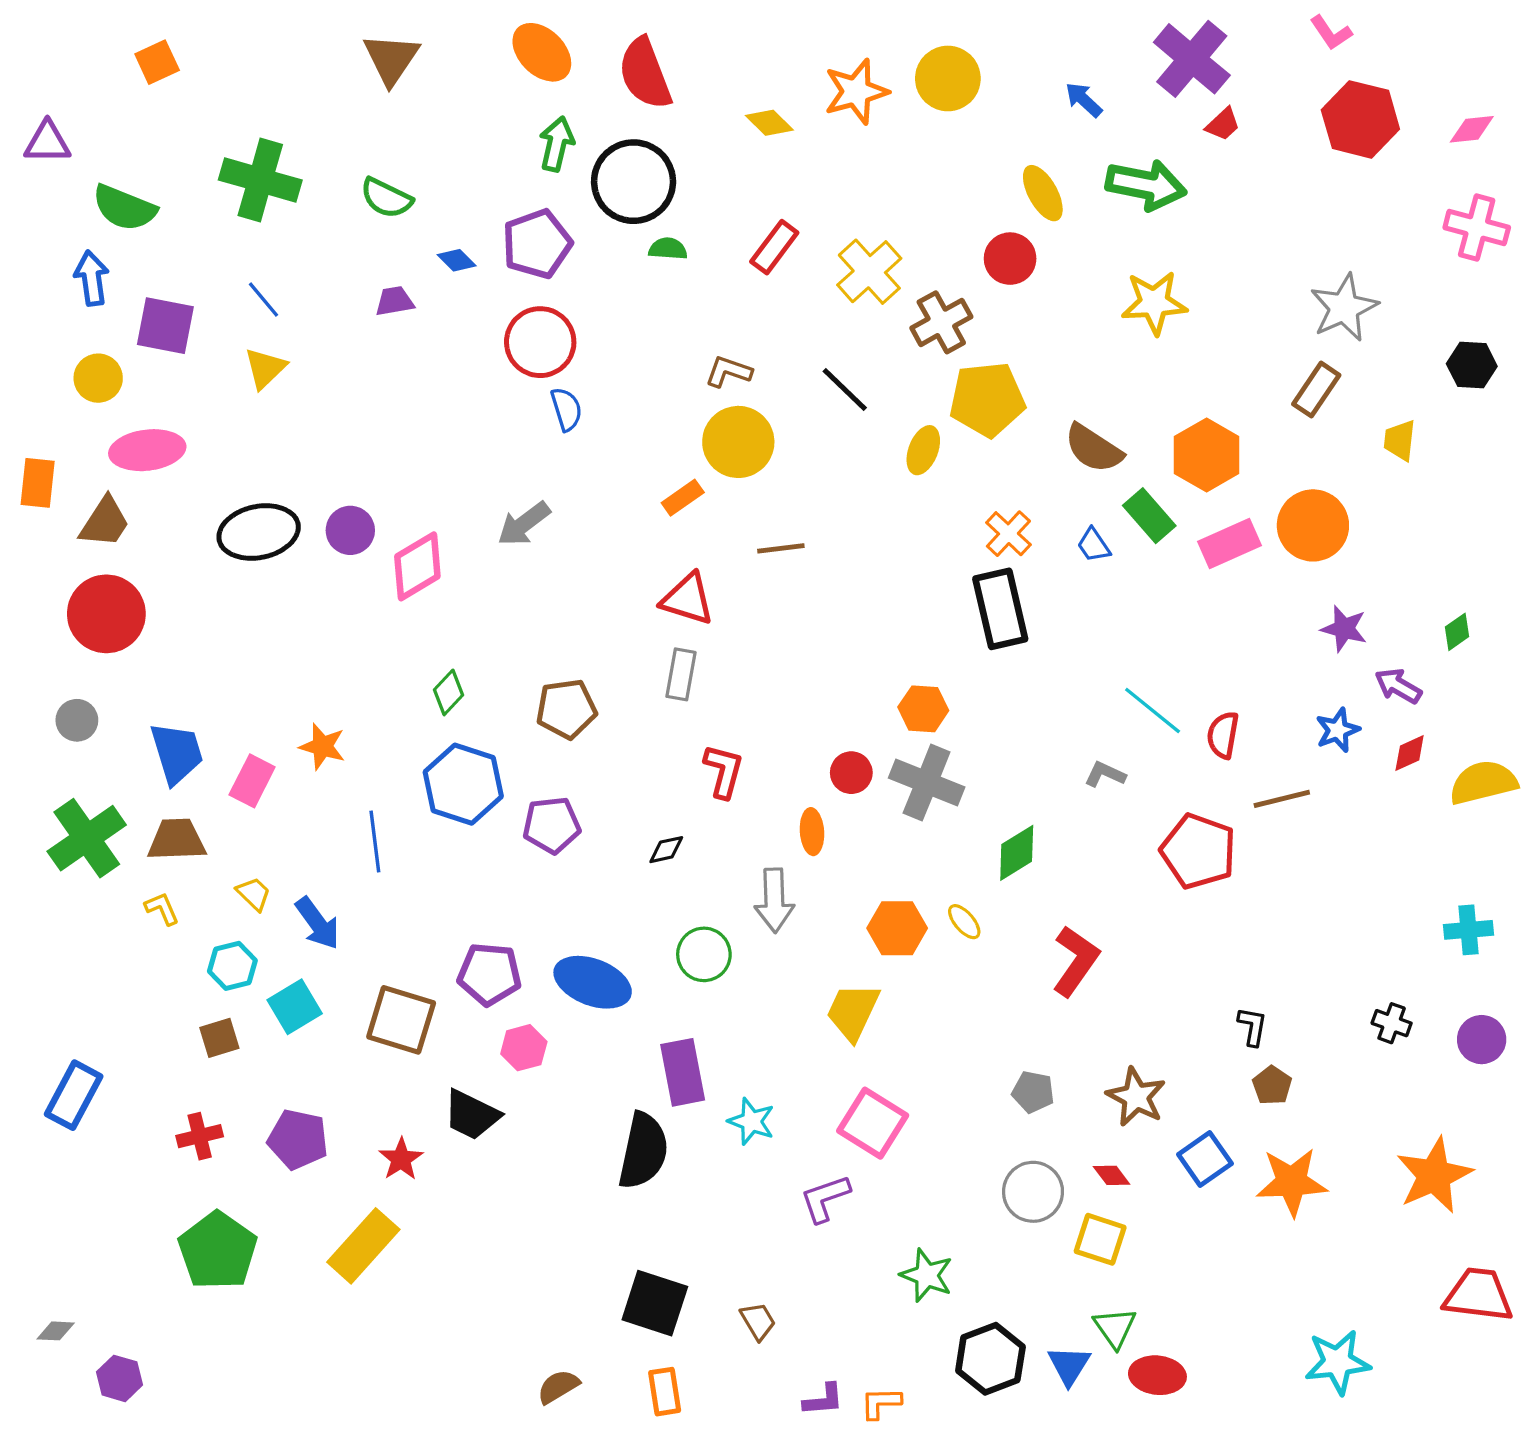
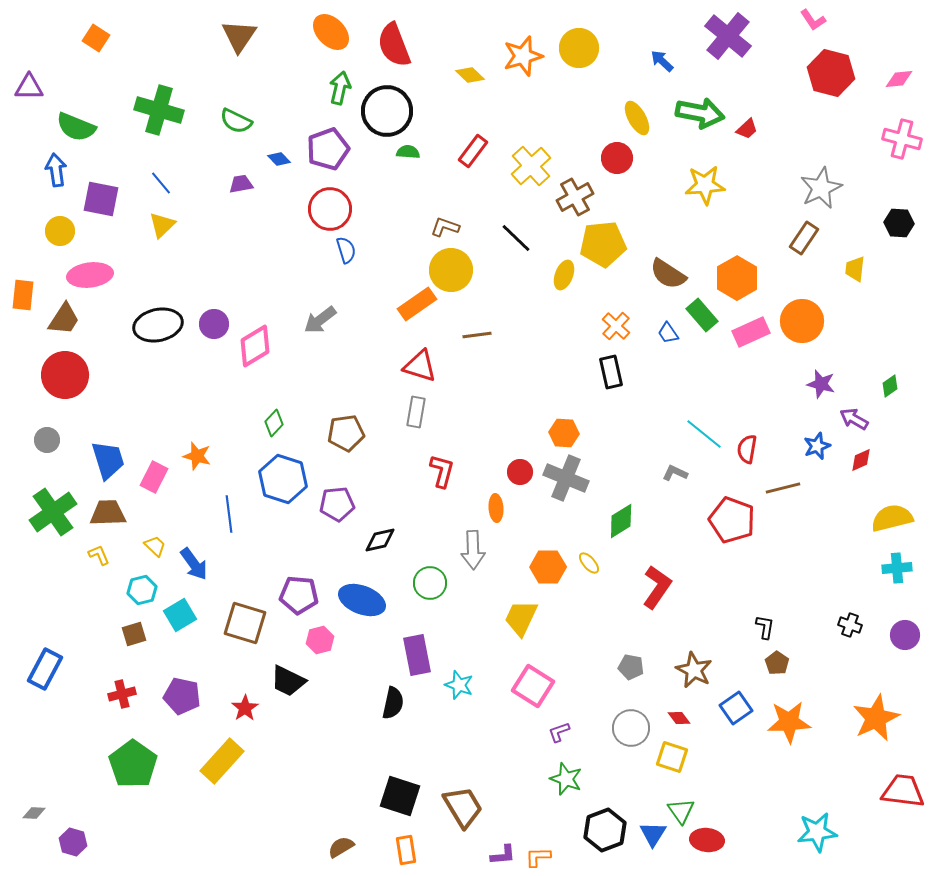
orange square: (157, 62) -> (96, 38), turned -32
red trapezoid: (1223, 124) -> (747, 129), moved
orange rectangle: (683, 498) -> (417, 304), size x1.5
black rectangle: (1000, 609) -> (611, 372), size x0.7
yellow semicircle: (1483, 782) -> (892, 518), moved
black diamond: (666, 850) -> (380, 540), moved, size x1.4
black semicircle: (643, 1151) -> (393, 703), size x0.7
purple L-shape: (825, 1198) -> (559, 732), moved, size x0.7
brown trapezoid: (758, 1321) -> (463, 807), size x1.8

